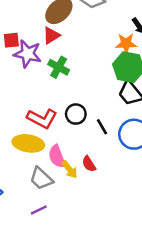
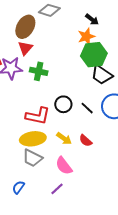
pink semicircle: (57, 156) -> (64, 166), moved
yellow arrow: (70, 169) -> (64, 139), moved
gray trapezoid: (41, 179) -> (32, 158), moved

